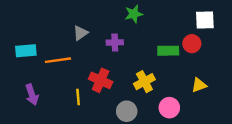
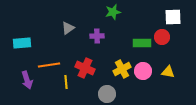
orange line: (58, 60) -> (49, 65), moved
yellow triangle: (199, 85) -> (168, 72), turned 32
pink circle: (169, 108) -> (143, 71), moved

